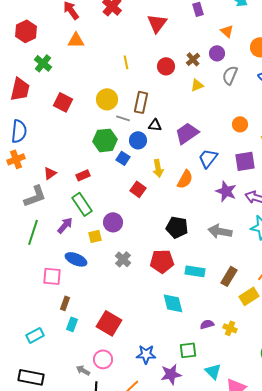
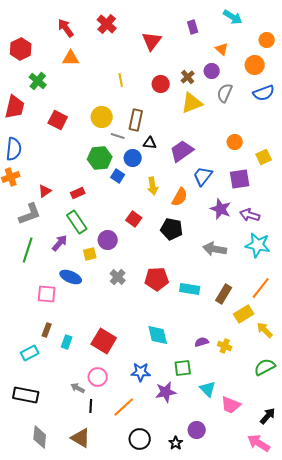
yellow triangle: (197, 85) -> (192, 103), size x1.6
red square: (138, 189) -> (134, 219), moved
black pentagon: (177, 227) -> (172, 229), moved
brown rectangle: (65, 303) -> (47, 330), moved
cyan diamond: (173, 303) -> (158, 335), moved

